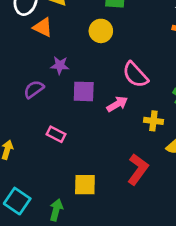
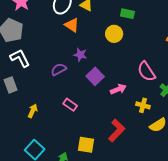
pink semicircle: (135, 75) -> (146, 71), moved
purple square: (84, 91) -> (95, 76), turned 36
red L-shape: (138, 169) -> (117, 130), moved

